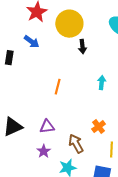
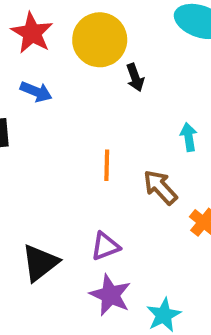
brown arrow: (76, 144) -> (160, 187), moved
purple star: (44, 151) -> (110, 295), size x1.5

